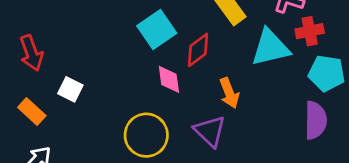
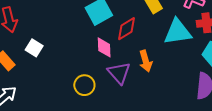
purple triangle: (210, 131) -> (119, 73), moved
yellow circle: (146, 135) -> (84, 85), size x0.7

